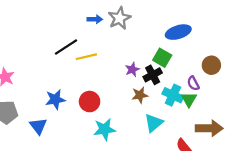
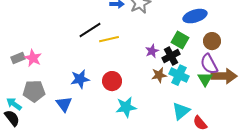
brown circle: (211, 65) -> (212, 41), moved
purple semicircle: (193, 83) -> (209, 64), size x1.5
cyan cross: (173, 95) -> (179, 75), moved
cyan triangle: (154, 123) -> (181, 111), moved
brown arrow: (209, 128) -> (224, 76), moved

